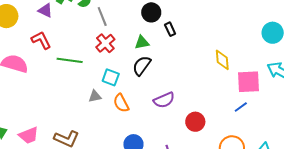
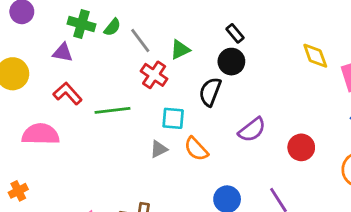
black circle: (151, 12) -> (231, 62), moved
green triangle: (142, 42) -> (180, 50), moved

